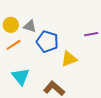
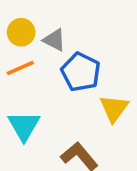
yellow triangle: (69, 59) -> (114, 108), turned -42

